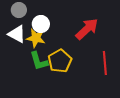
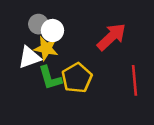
gray circle: (19, 10) -> (38, 24), moved
white triangle: (17, 34) -> (29, 57), moved, turned -48

